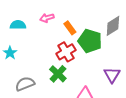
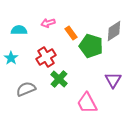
red cross: (66, 52) -> (46, 57), moved

